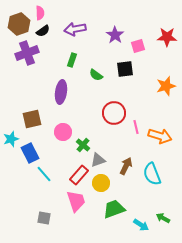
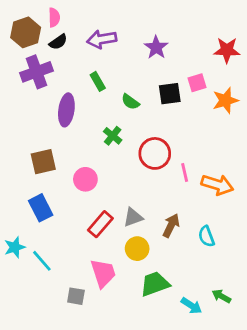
pink square: (138, 46) -> (197, 83), moved
green rectangle: (72, 60) -> (98, 81), turned -48
orange star: (166, 86) -> (225, 100), moved
purple ellipse: (61, 92) -> (66, 110), moved
cyan star: (11, 139) -> (15, 247), moved
green cross: (83, 145) -> (113, 136), moved
cyan line: (44, 174) -> (42, 261), moved
cyan semicircle: (152, 174) -> (206, 236), size x0.7
red rectangle: (79, 175) -> (100, 224), moved
gray square: (44, 218) -> (76, 296), moved

